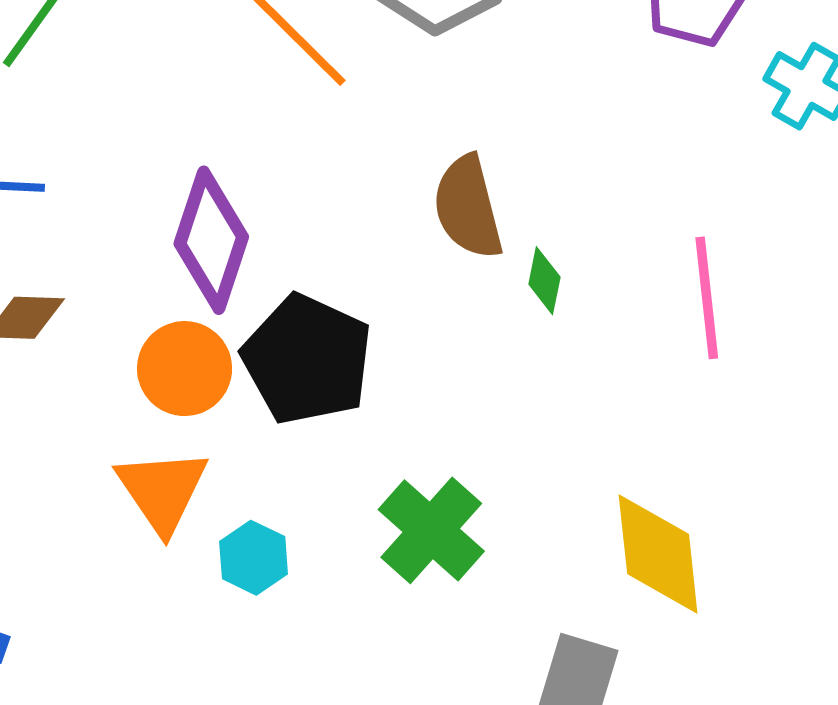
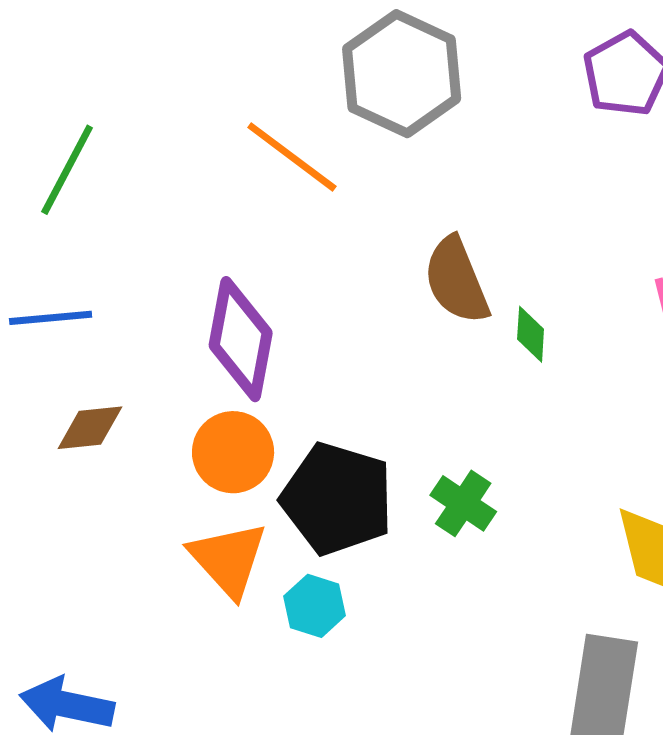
black pentagon: (307, 359) -> (337, 499), moved
green cross: (431, 530) -> (463, 503), moved, size x0.7

